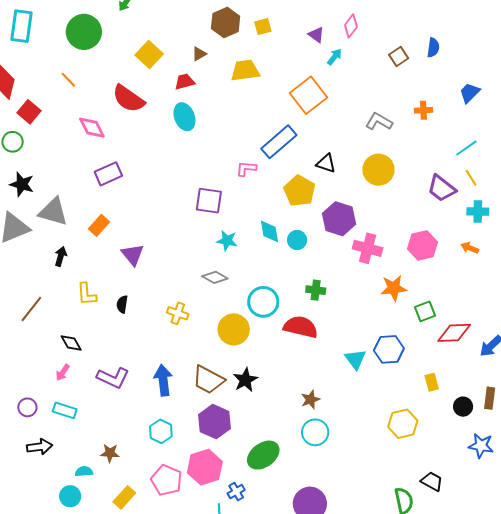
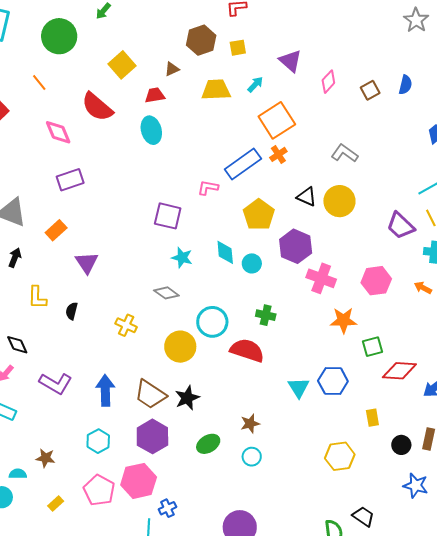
pink diamond: (351, 26) -> (328, 82), moved
purple triangle: (316, 35) -> (290, 61), size x1.4
cyan arrow: (335, 57) -> (255, 84), moved
orange cross: (423, 110) -> (278, 154), moved, turned -36
black triangle: (326, 163) -> (307, 197), moved
cyan circle: (315, 432) -> (252, 457), size x0.7
green ellipse: (263, 455) -> (208, 444), moved, size x0.7
yellow rectangle: (124, 497) -> (56, 503), size x0.7

